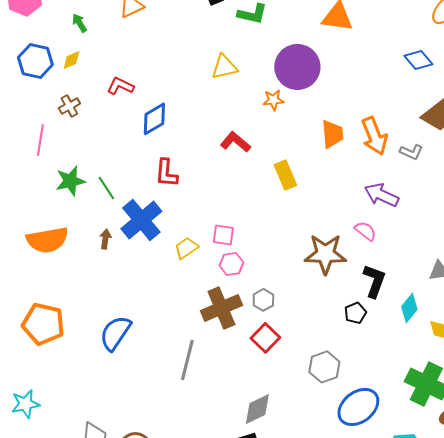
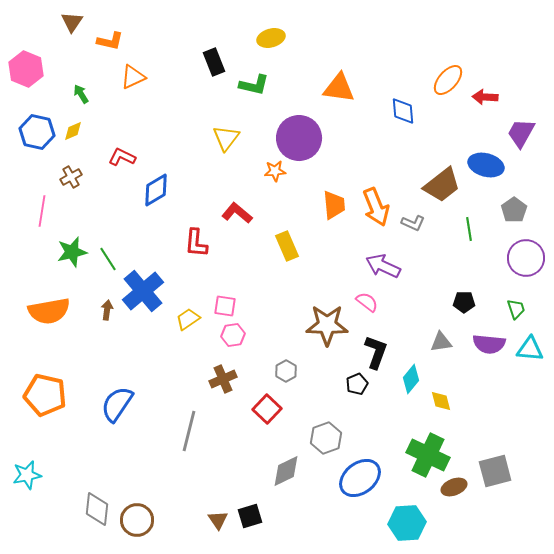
blue diamond: (418, 60) -> (403, 111), moved, turned 36
yellow triangle: (224, 67) -> (226, 138), turned -40
red L-shape: (166, 173) -> (196, 243), moved
gray hexagon: (263, 300) -> (286, 371), moved
brown cross: (221, 308) -> (223, 379), size x0.7
gray diamond: (257, 409) -> (286, 471), moved

